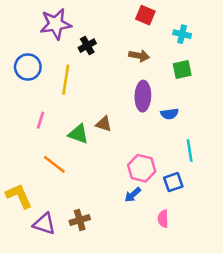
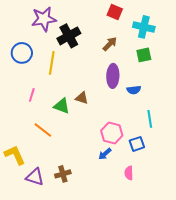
cyan cross: (182, 34) -> (144, 27), size x1.5
black cross: (87, 46) -> (69, 36), size x1.6
brown arrow: (139, 56) -> (110, 44), turned -56

